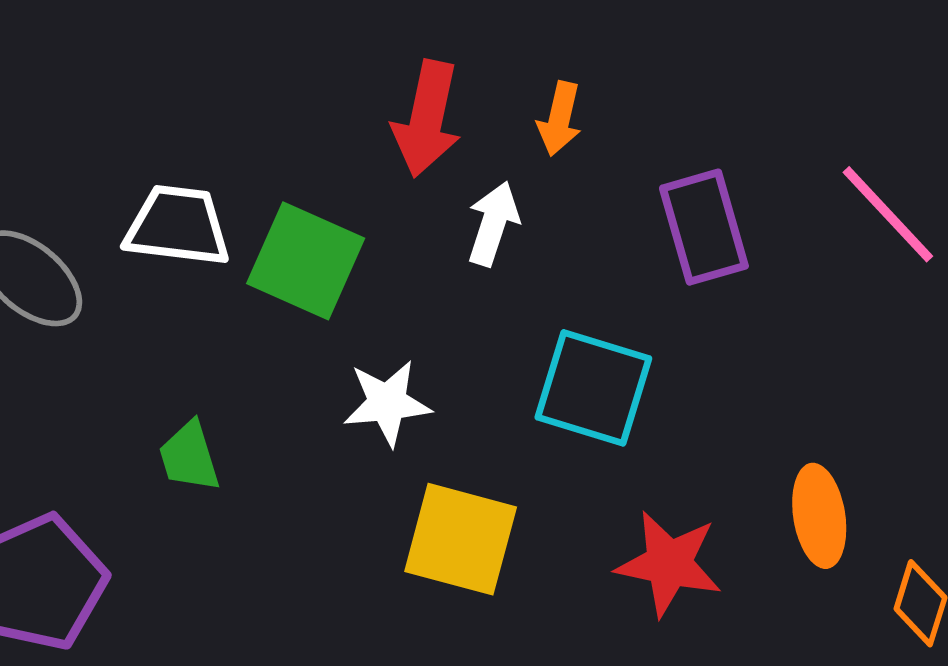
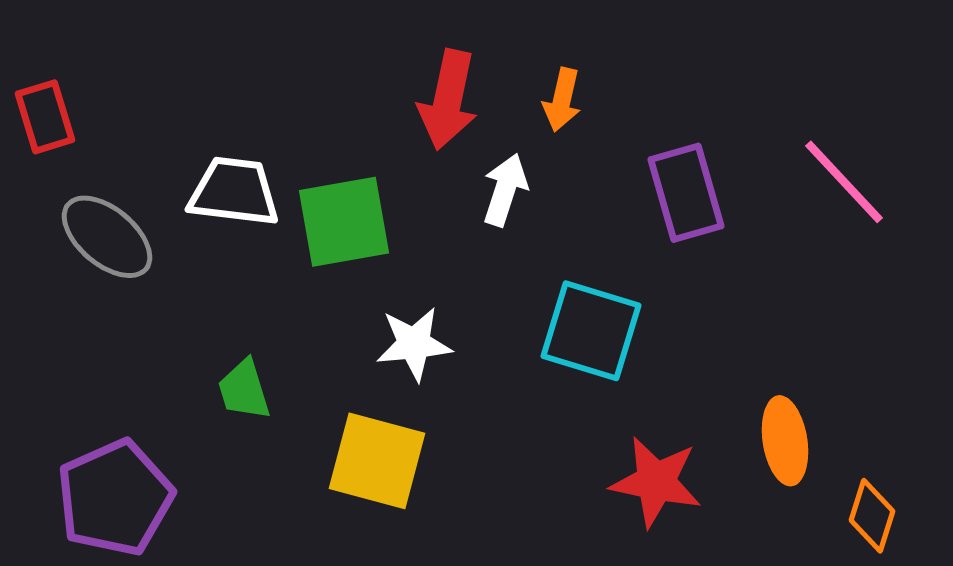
green square: (306, 261) -> (344, 222), turned -34
yellow square: (461, 539) -> (377, 461), moved

